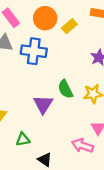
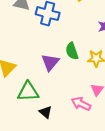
green triangle: (23, 139) -> (28, 92), size x1.6

